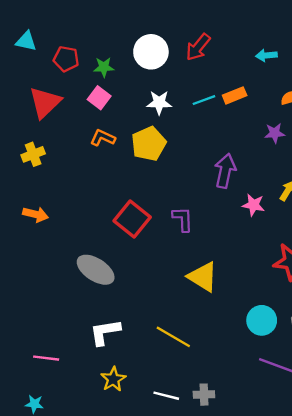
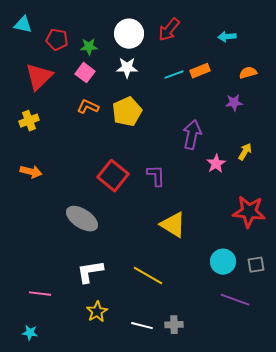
white star: (159, 102) -> (127, 68), moved
pink star: (253, 205) -> (216, 164), turned 30

